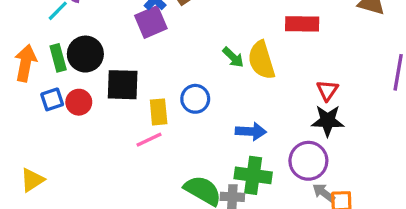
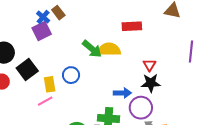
green arrow: (233, 57) -> (92, 49), size x1.5
yellow semicircle: (261, 60) -> (109, 49), turned 110
black square: (123, 85) -> (27, 69), turned -35
blue arrow: (251, 131) -> (122, 93), moved

